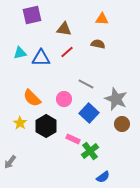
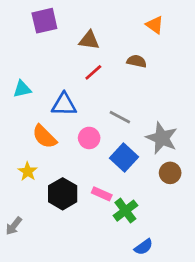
orange triangle: (102, 19) -> (155, 25), moved, turned 32
cyan triangle: (20, 53) -> (22, 89), moved
blue triangle: (41, 58) -> (64, 104), moved
black hexagon: (46, 126) -> (63, 194), moved

